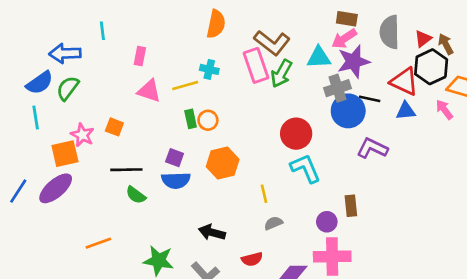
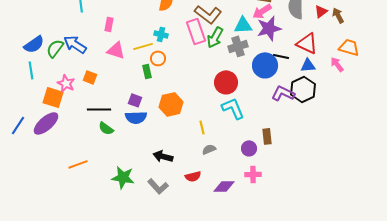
blue arrow: (65, 53) -> (75, 44), moved, turned 35
black hexagon: (431, 67) -> (303, 89), moved
gray cross: (338, 88) -> (238, 46), moved
orange circle: (208, 120) -> (158, 58), moved
orange square: (65, 154) -> (53, 97), turned 30
pink cross: (332, 256) -> (253, 174), size x0.6

